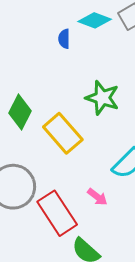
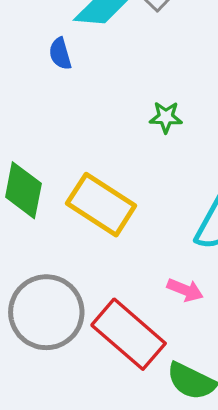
green star: (102, 98) -> (166, 117), moved, size x0.6

